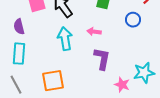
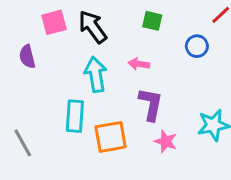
cyan rectangle: (19, 54) -> (75, 116), moved
orange square: (53, 81) -> (111, 137), moved
pink star: (122, 85) -> (166, 141), moved

